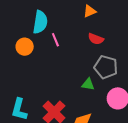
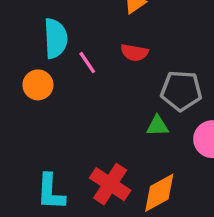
red semicircle: (96, 39) -> (134, 53), moved

